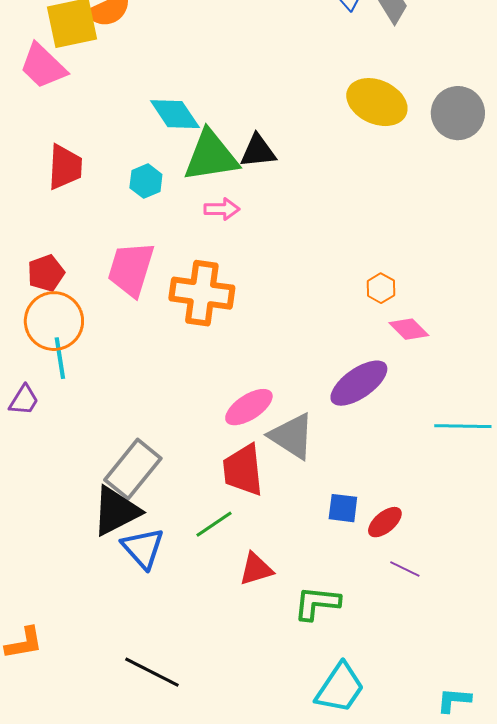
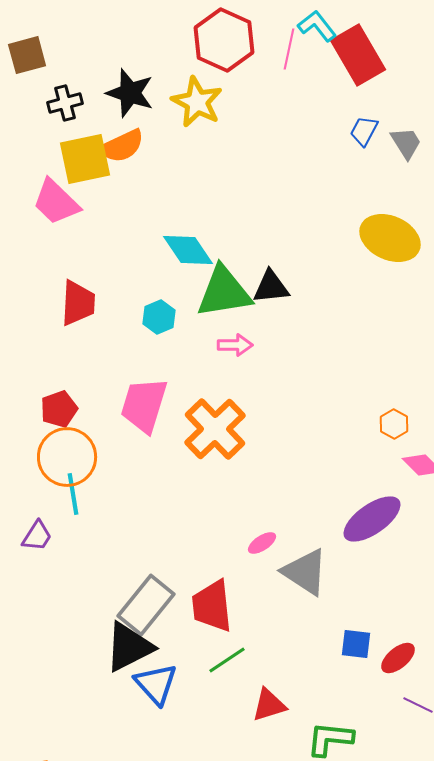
orange cross: (202, 293) -> (215, 429), turned 38
pink ellipse: (249, 407) -> (262, 543), size x0.6
red trapezoid: (243, 470) -> (212, 606), moved

